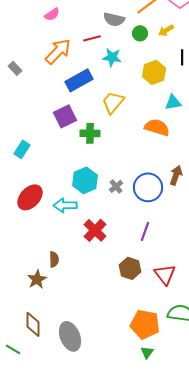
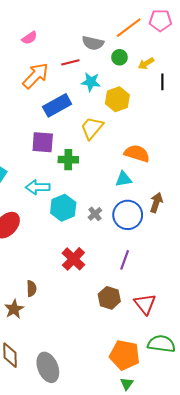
yellow arrow: (166, 30) -> (146, 63), moved
yellow hexagon: (154, 72) -> (117, 99), moved
cyan triangle: (173, 102) -> (124, 179), moved
purple square: (65, 116) -> (43, 142), turned 30
cyan arrow: (65, 205) -> (38, 187), moved

